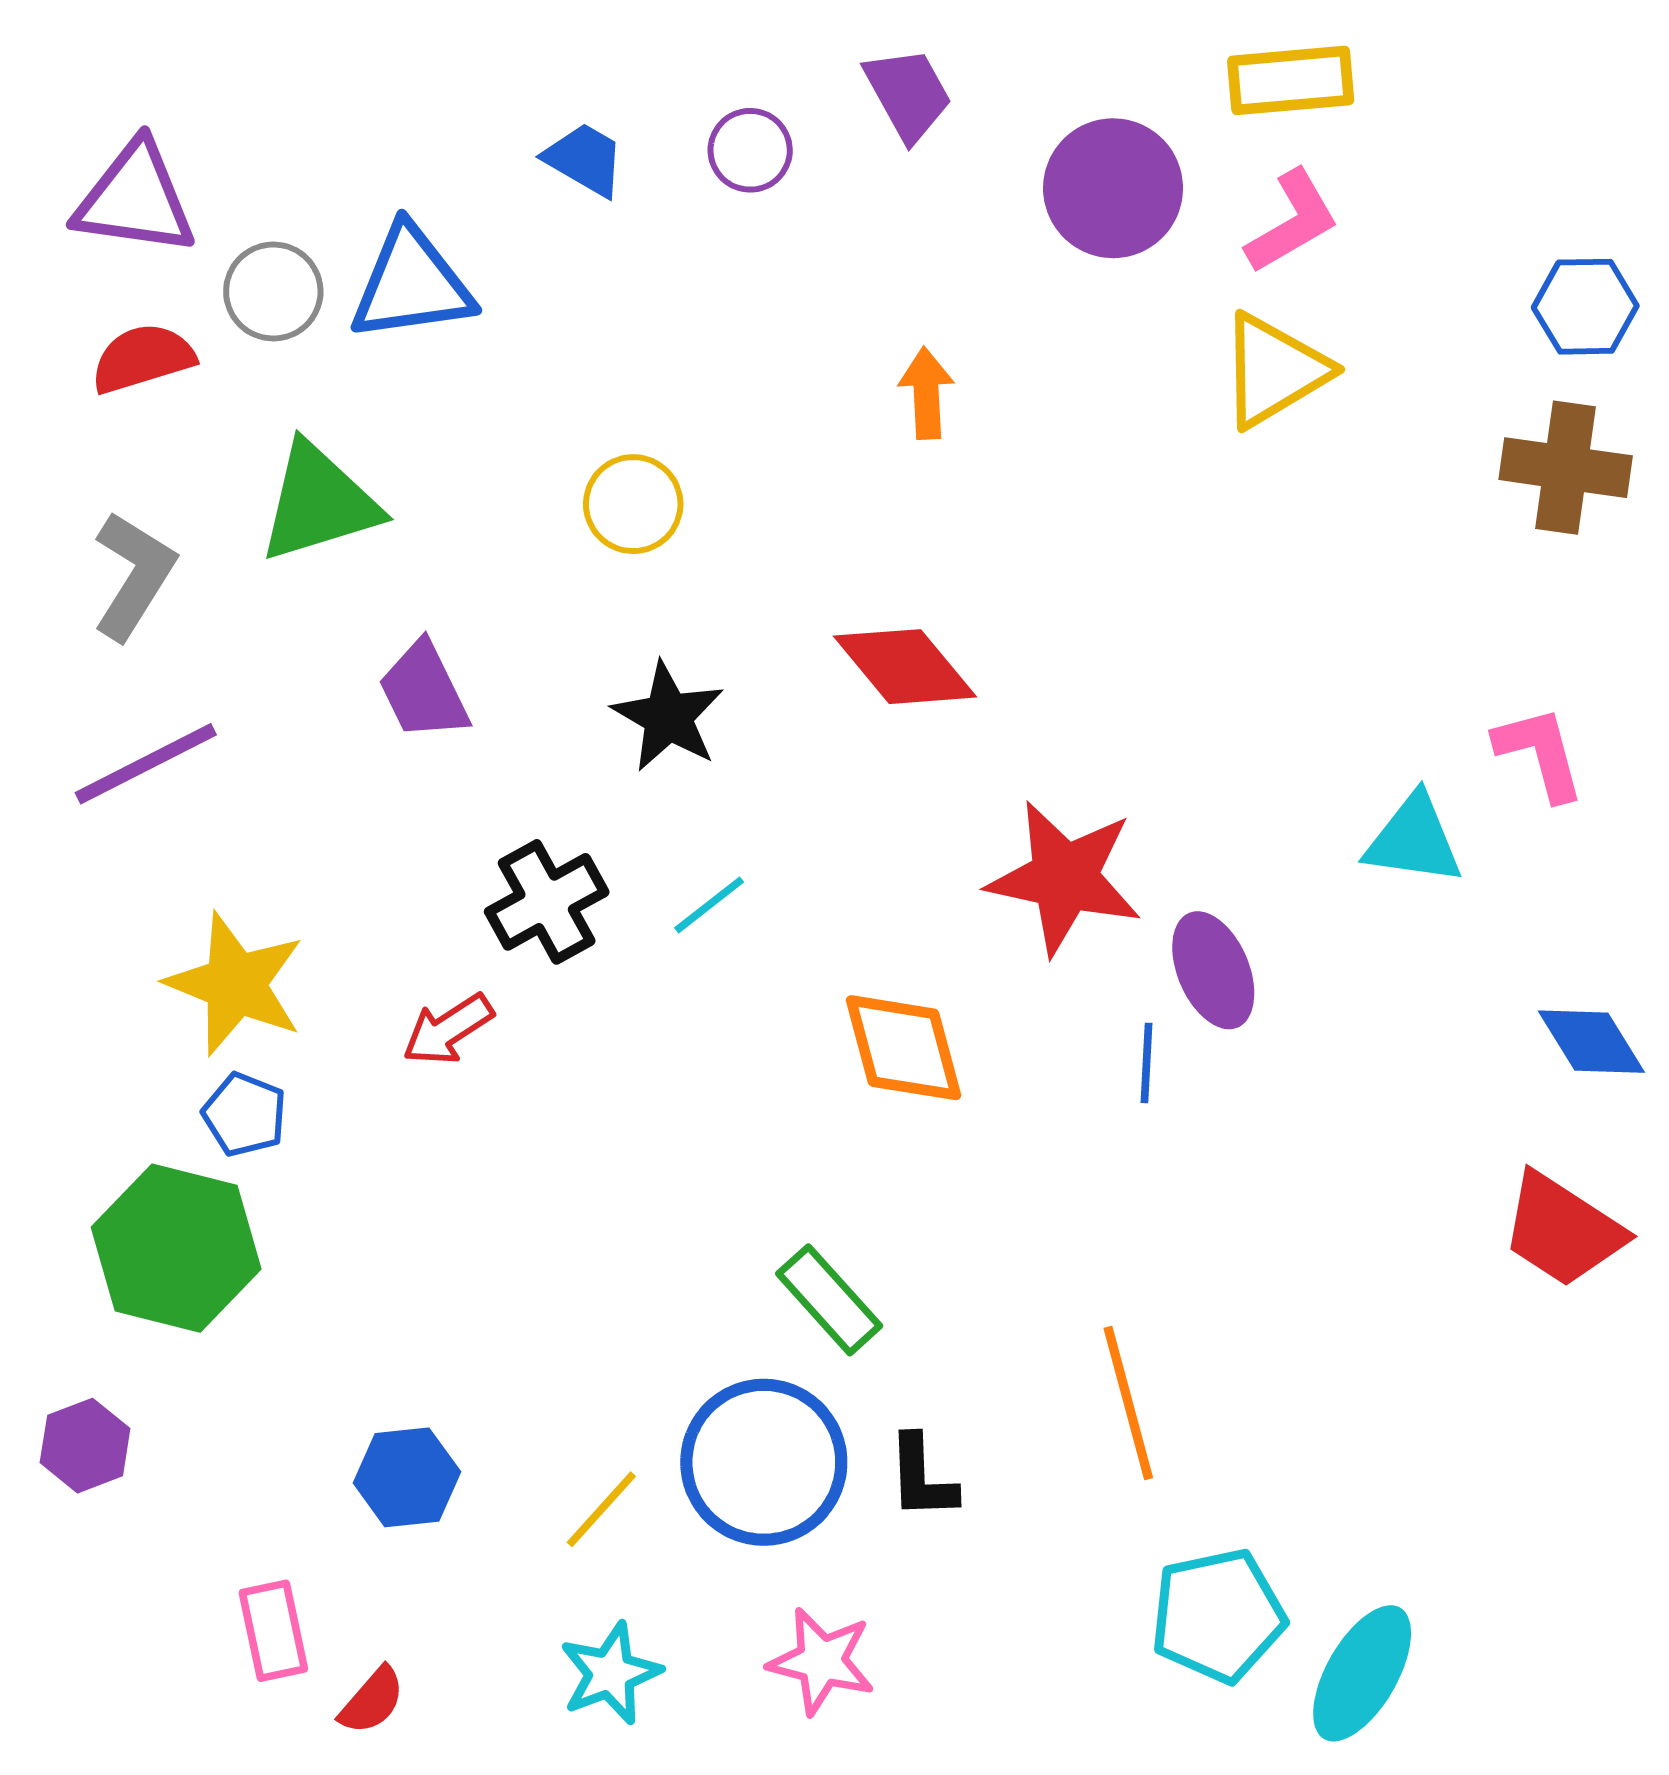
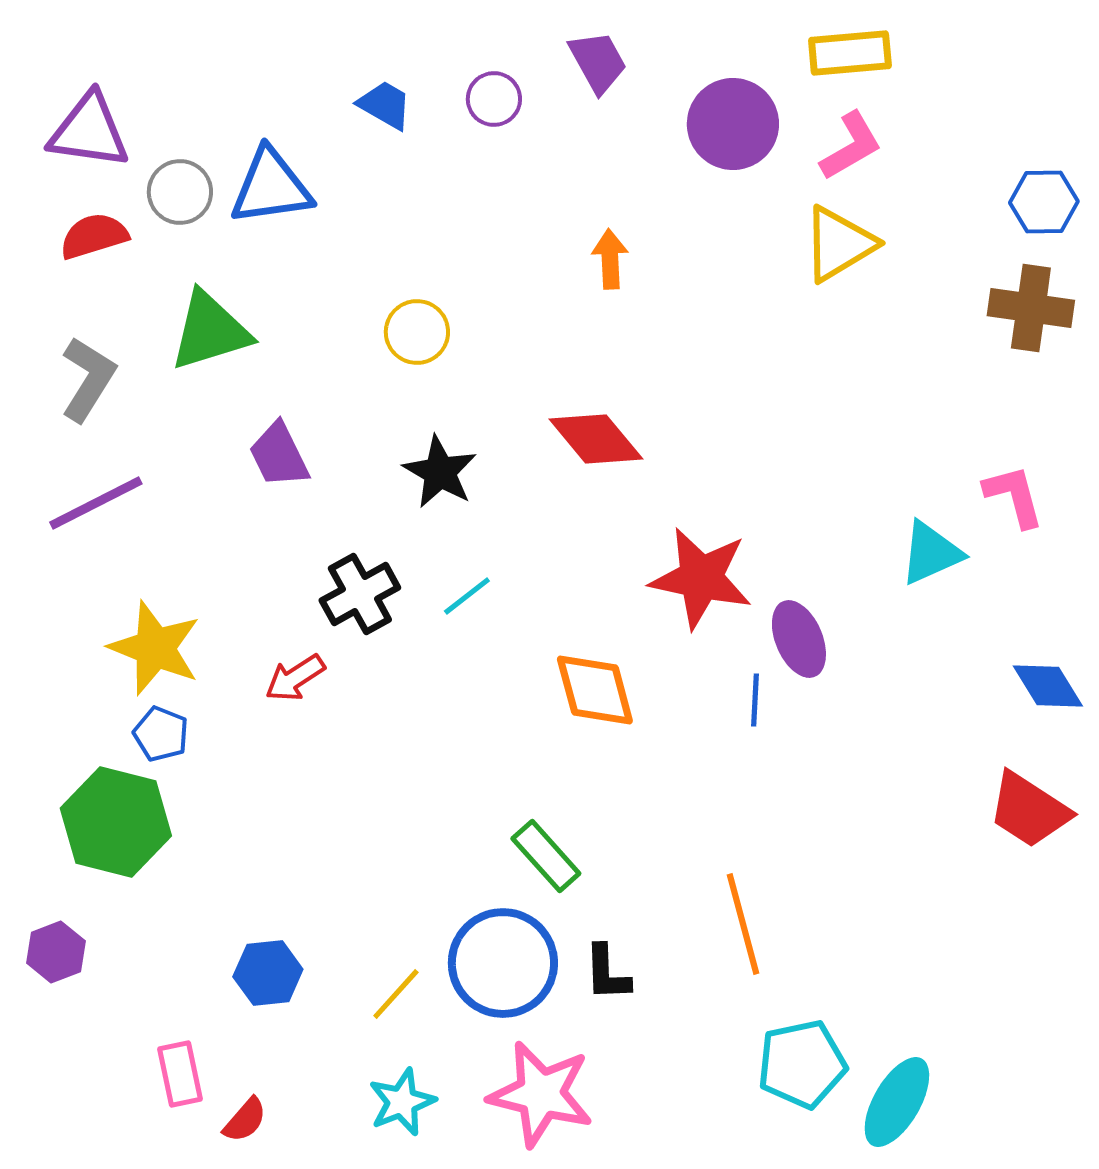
cyan triangle: (1414, 840) -> (931, 553), turned -32
pink star: (822, 1661) -> (541, 1094), size x1.5

